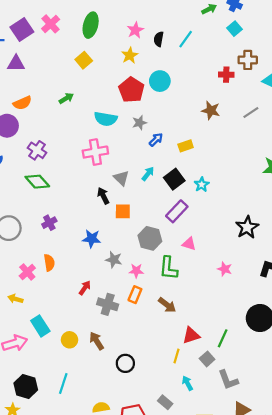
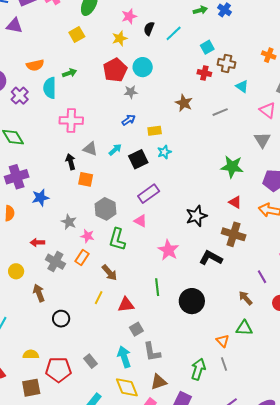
cyan square: (234, 29) -> (207, 47), moved
green arrow: (66, 98) -> (69, 73), moved
orange semicircle: (22, 103) -> (35, 65), moved
cyan semicircle: (106, 119) -> (50, 88), moved, turned 70
gray star: (139, 123) -> (131, 92), moved
purple cross: (37, 150) -> (20, 96), moved
gray triangle: (121, 178) -> (90, 149), turned -35
cyan star: (202, 185) -> (164, 152), moved
purple rectangle: (177, 211) -> (149, 194), moved
purple cross: (49, 223) -> (17, 177), size x1.6
blue star: (92, 239) -> (40, 198), moved, turned -30
pink star: (225, 269) -> (168, 250), size x1.5
red arrow: (85, 288) -> (37, 242), turned -136
green line: (223, 338) -> (157, 287), moved, turned -42
yellow circle: (70, 340) -> (16, 271), moved
yellow line: (177, 356) -> (99, 298), moved
cyan arrow: (187, 383) -> (124, 357), moved, size x1.5

